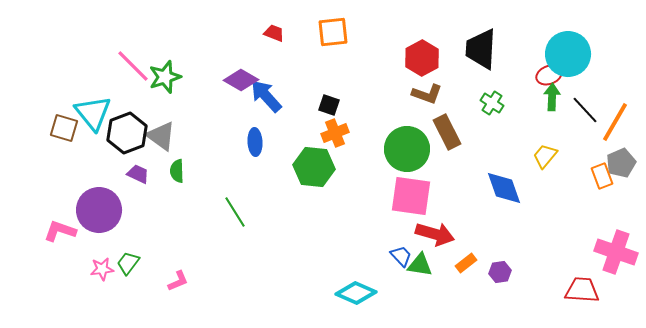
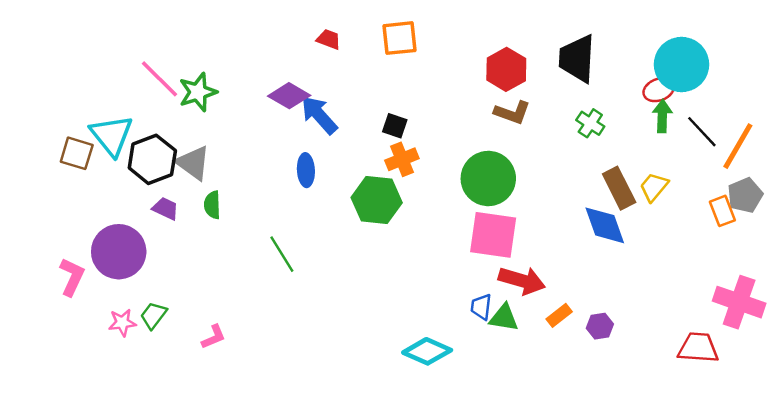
brown rectangle: (447, 132) -> (619, 188), moved
pink L-shape: (60, 231) -> (72, 277), turned 96
blue trapezoid: (401, 256) -> (481, 307), turned -130

